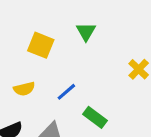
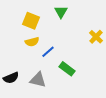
yellow semicircle: (24, 89) -> (32, 42), moved

